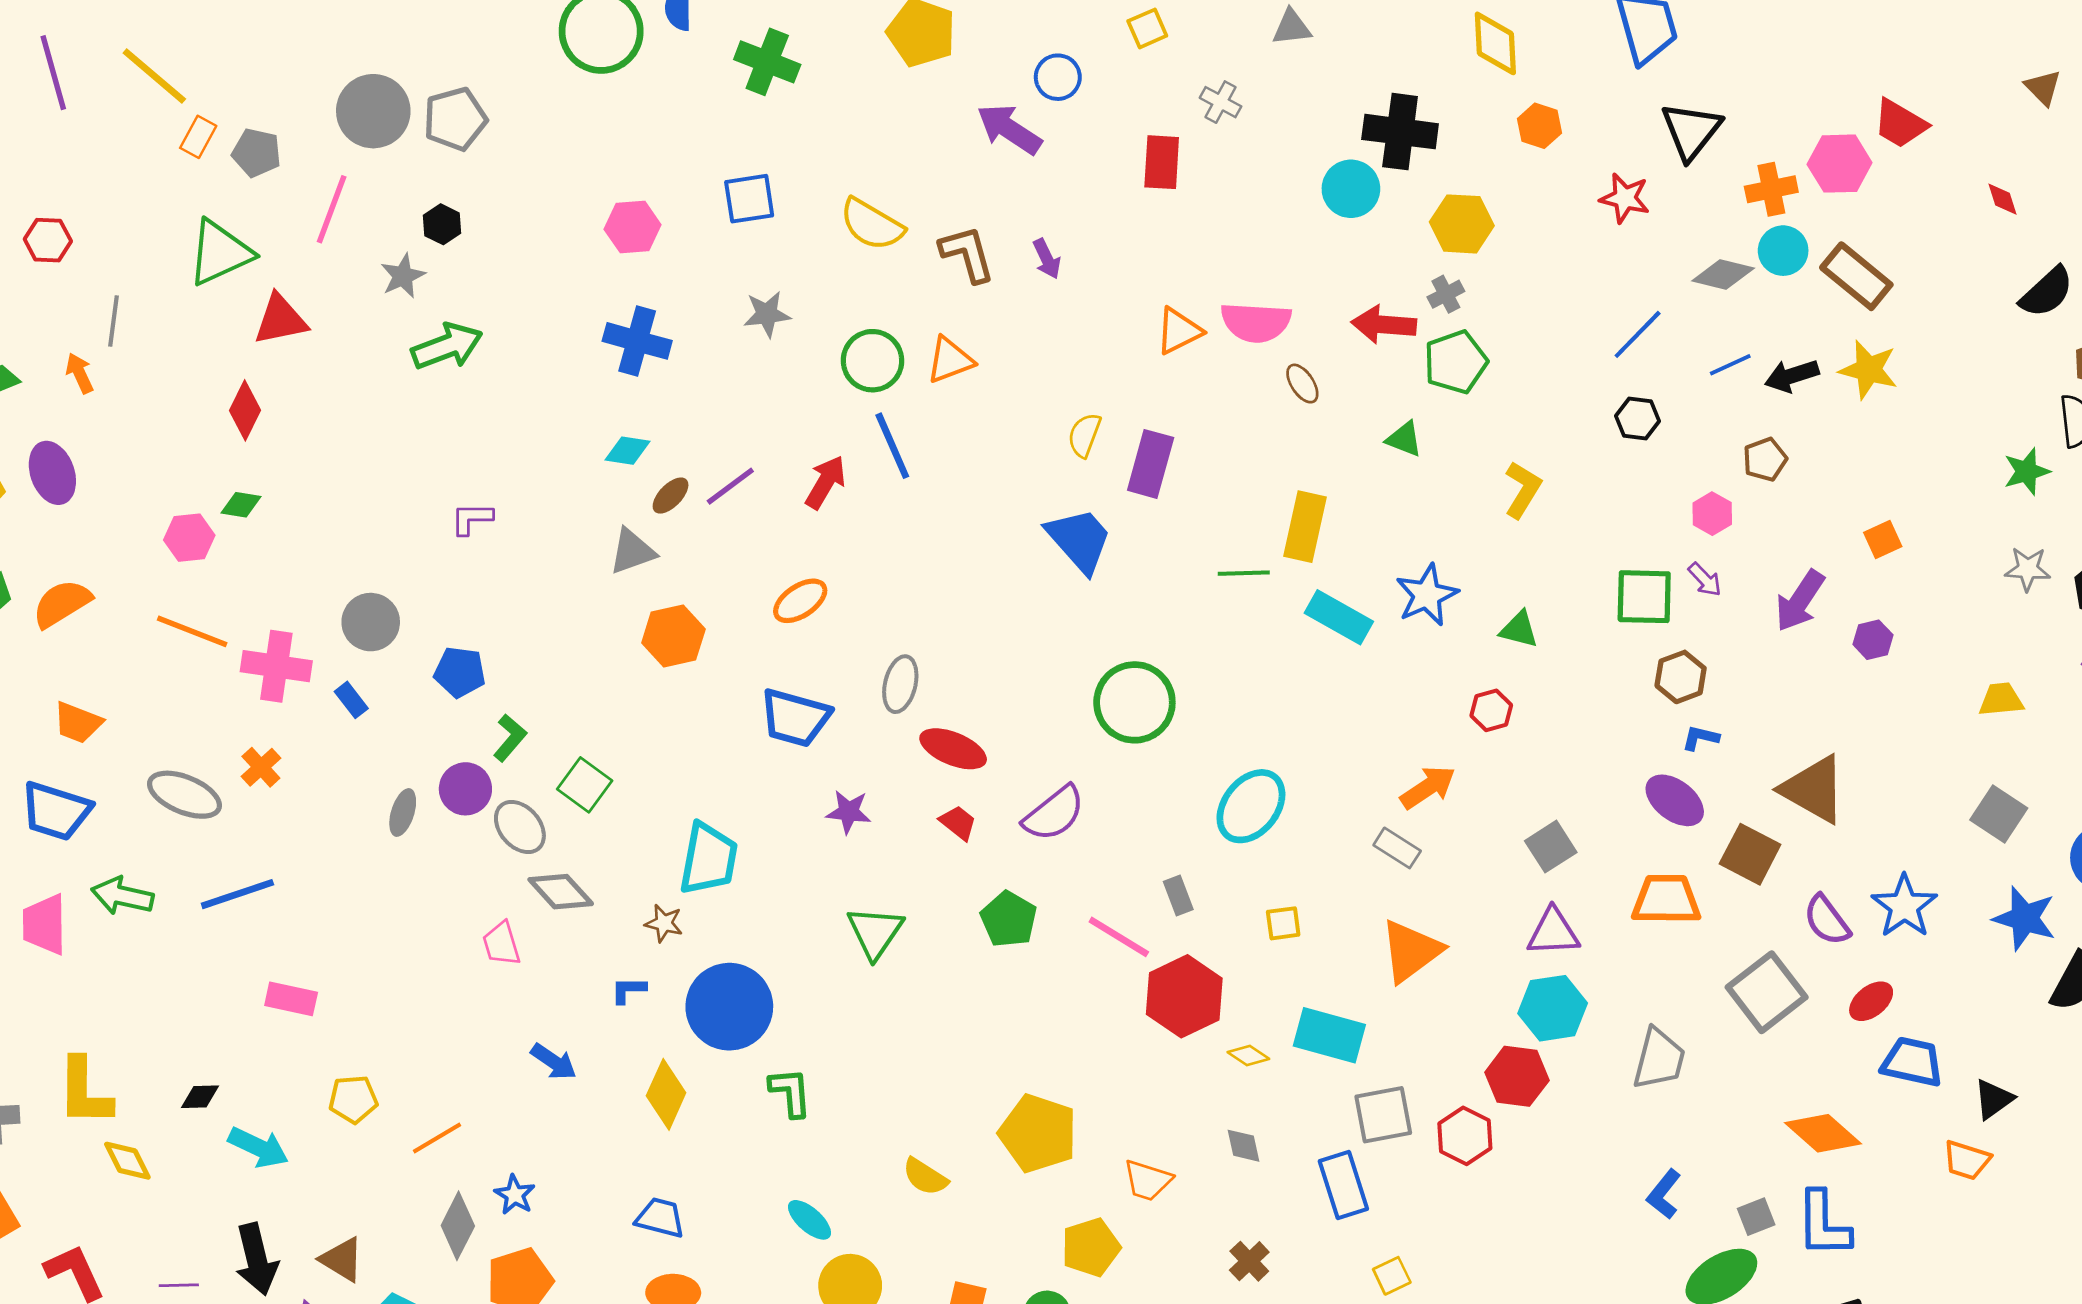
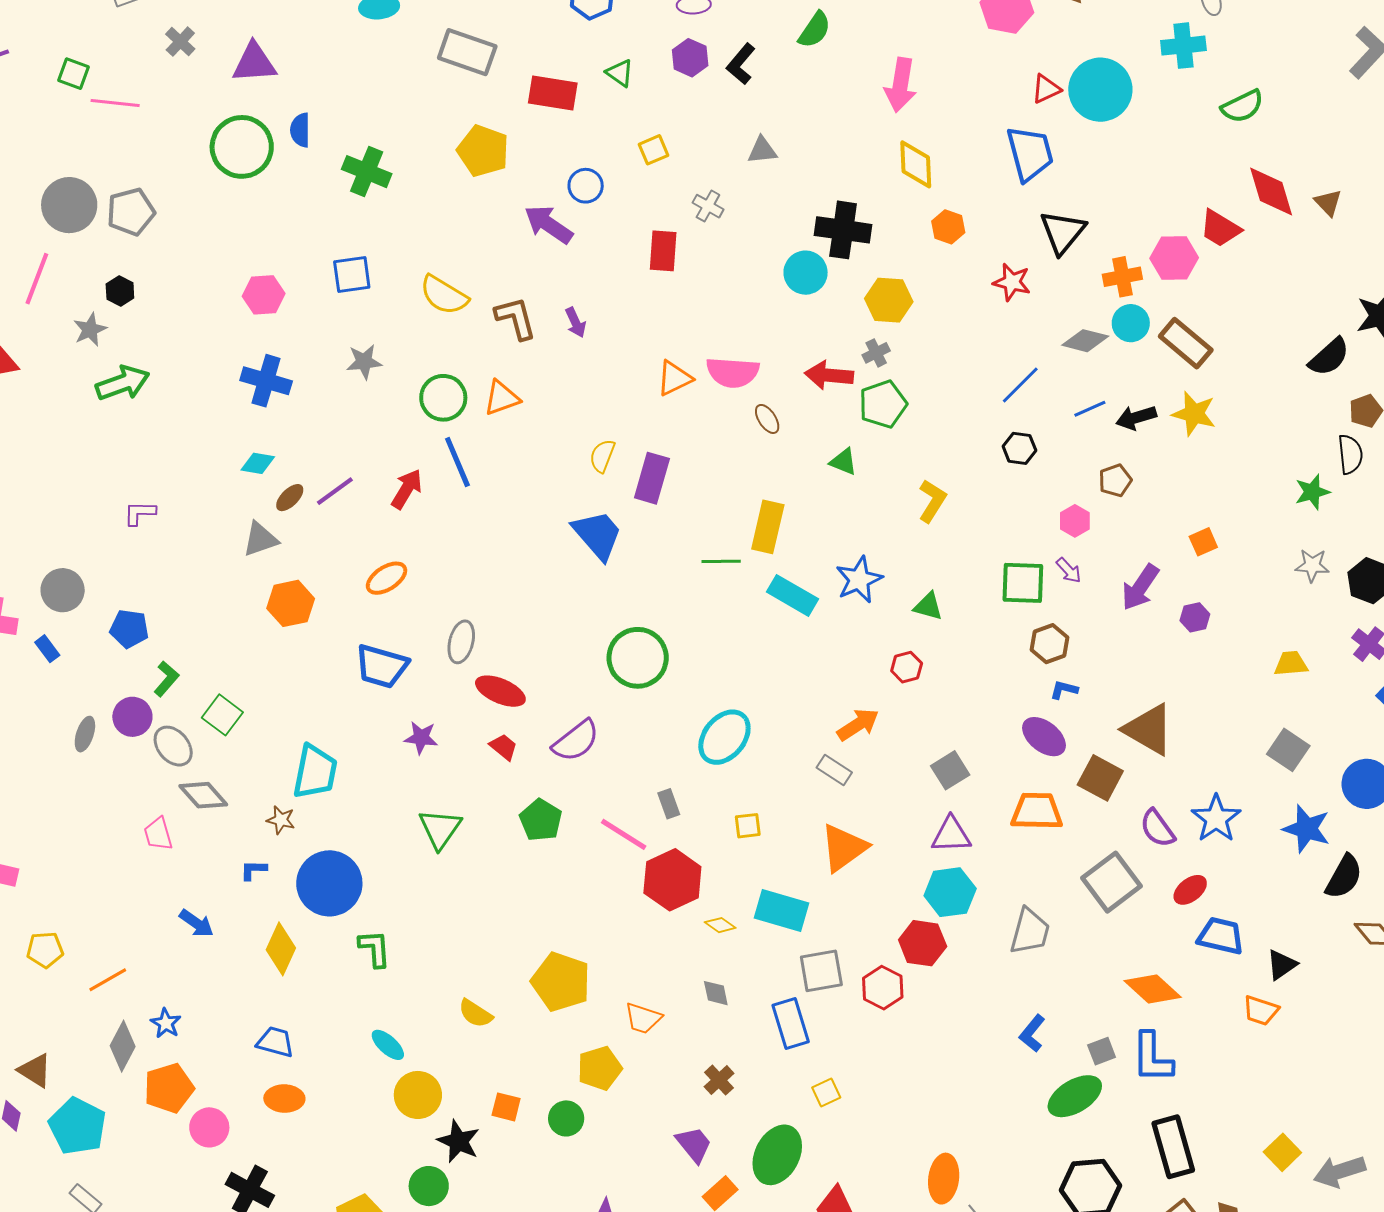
red diamond: (2002, 199) -> (1271, 192), moved, size x2.0

